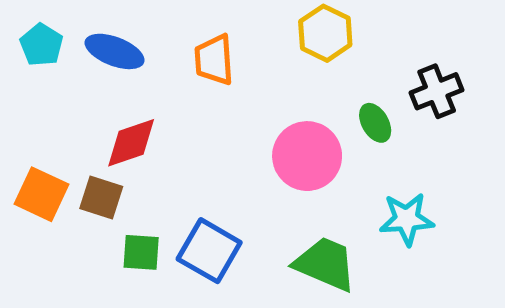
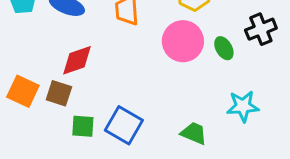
pink circle: (307, 156) -> (183, 41), moved
green trapezoid: (325, 264) -> (194, 133), size x0.7

